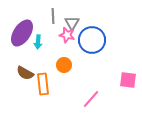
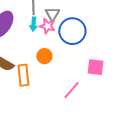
cyan arrow: (38, 42) -> (33, 24), moved
pink square: (128, 80) -> (95, 67), moved

